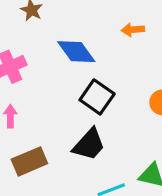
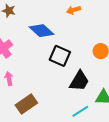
black trapezoid: (89, 144) -> (79, 81), moved

